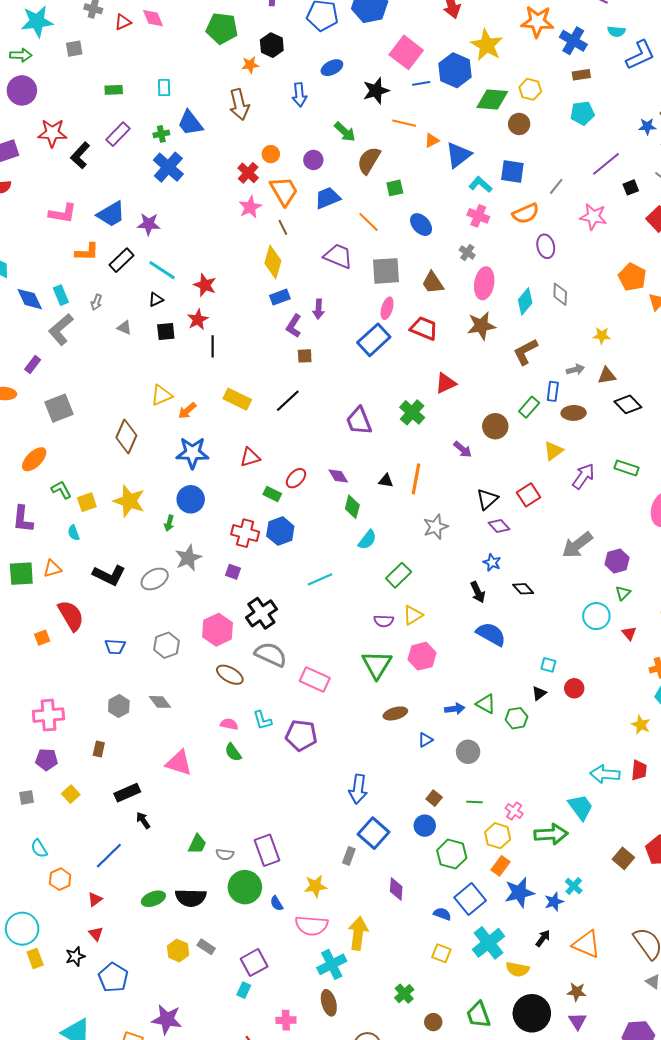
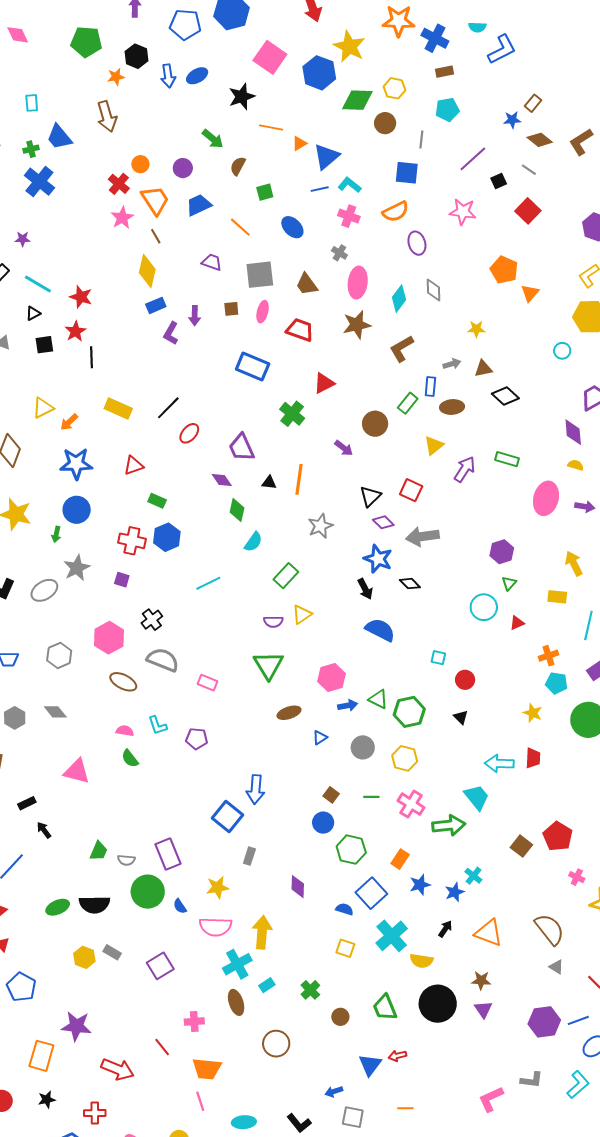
blue line: (421, 83) -> (320, 189), moved
blue arrow: (299, 95) -> (168, 76), moved
brown semicircle: (369, 160) -> (238, 166), size x0.7
blue square: (512, 172) -> (407, 173), moved
gray line: (556, 186) -> (421, 140), moved, turned -30
purple star: (149, 224) -> (23, 239), size x0.7
purple trapezoid: (338, 256) -> (212, 262), size x0.7
blue rectangle: (374, 340) -> (253, 366), moved, turned 68
brown square: (305, 356) -> (231, 309), moved
purple trapezoid: (359, 421) -> (241, 448), moved
red ellipse: (296, 478) -> (189, 433), moved
red square: (528, 495) -> (411, 490), turned -30
gray arrow: (577, 545) -> (422, 537), moved, turned 32
blue star: (492, 562) -> (378, 559), size x1.6
black cross: (261, 613) -> (152, 620), size x0.7
red triangle: (629, 633) -> (517, 623), turned 49
pink hexagon: (422, 656) -> (332, 678), moved
pink rectangle: (315, 679) -> (208, 683), size x0.7
black triangle: (539, 693) -> (461, 717), moved, turned -35
green hexagon: (517, 718) -> (409, 712), size x1.4
purple pentagon: (301, 735) -> (197, 739), size x0.7
black rectangle: (127, 793) -> (27, 803), size x0.7
pink cross: (514, 811) -> (411, 804), size x1.5
blue square: (373, 833) -> (227, 817), moved
yellow hexagon: (498, 836) -> (405, 758), moved
blue star: (519, 893) -> (420, 885), size x0.7
cyan rectangle: (244, 990) -> (267, 985), moved, turned 35

